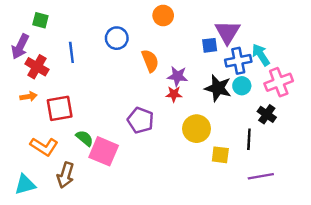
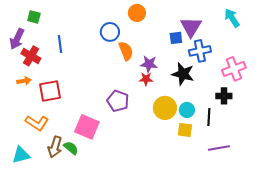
blue circle: (117, 38) -> (110, 32), moved
cyan arrow: (261, 55) -> (232, 18), moved
cyan circle: (242, 86) -> (187, 110), moved
black cross: (267, 114) -> (224, 96), turned -35
green semicircle: (85, 138) -> (71, 148), moved

